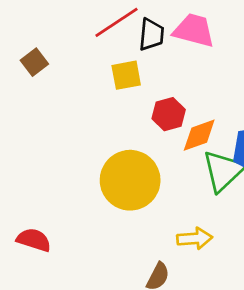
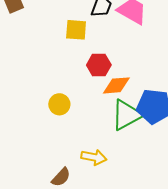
yellow circle: (130, 180) -> (59, 104), size x0.5

